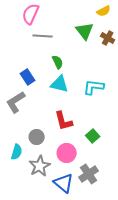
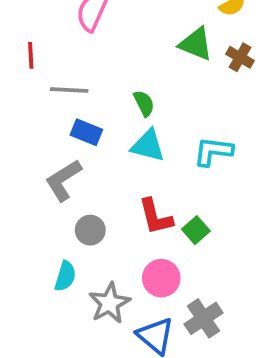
green triangle: (85, 31) -> (196, 44), turned -30
gray line: (43, 36) -> (69, 90), moved
blue rectangle: (28, 77) -> (86, 132), turned -35
green square: (93, 136) -> (196, 230), moved
gray circle: (37, 137) -> (90, 230), moved

